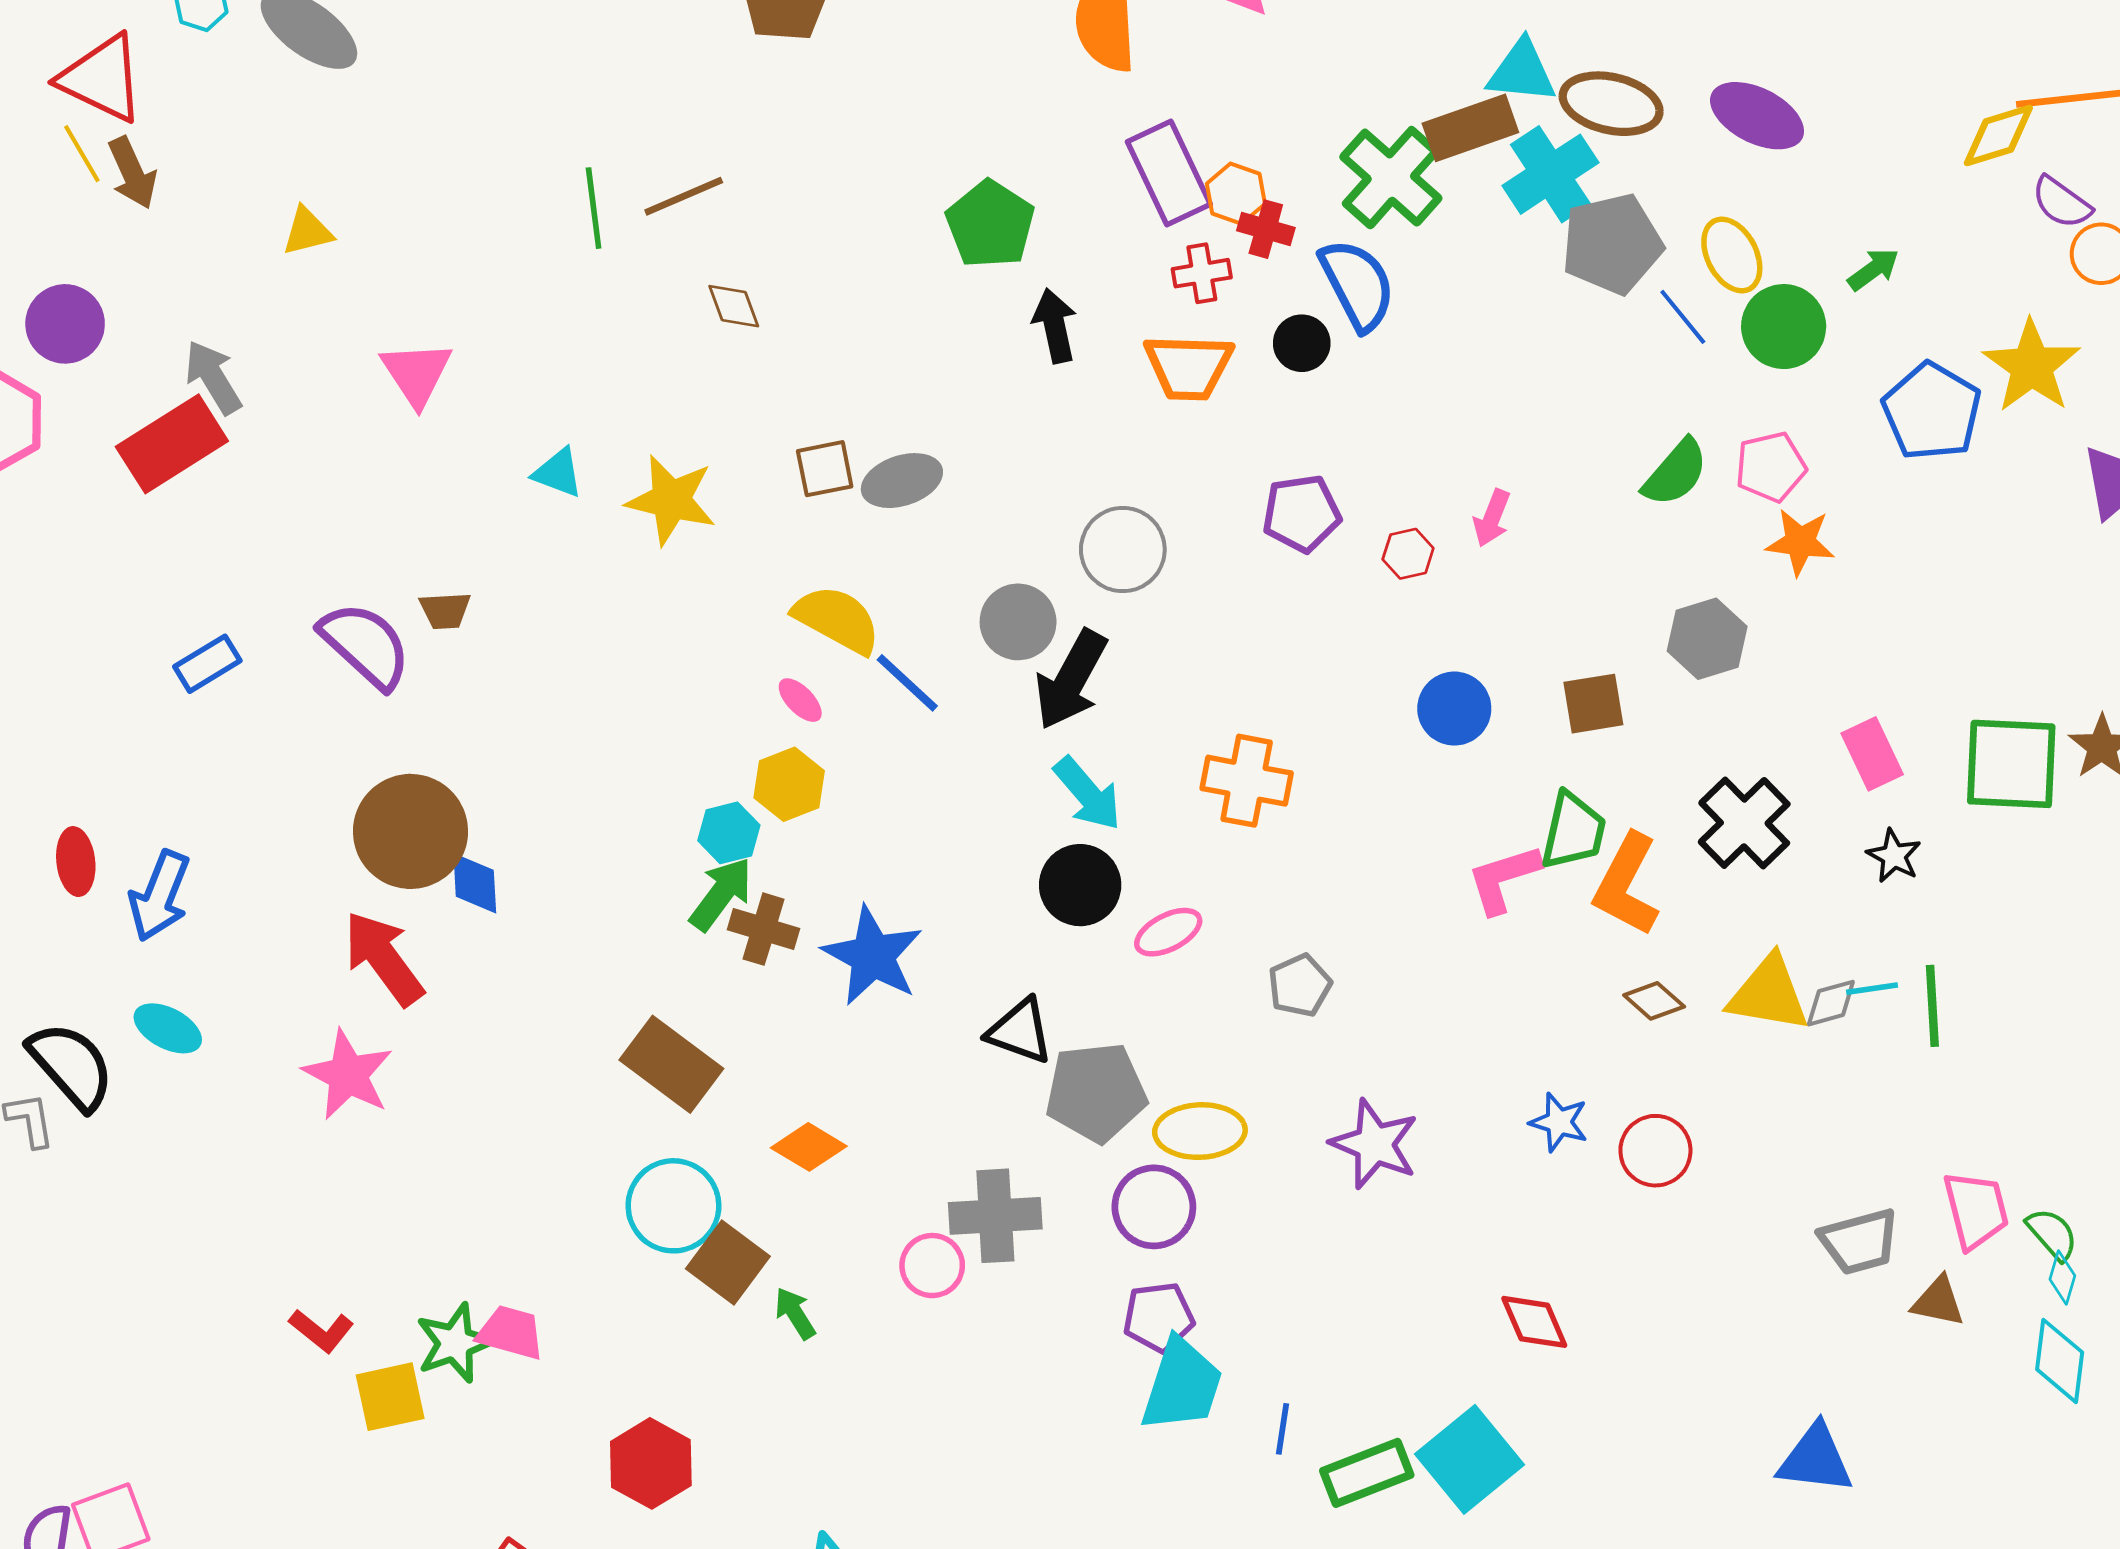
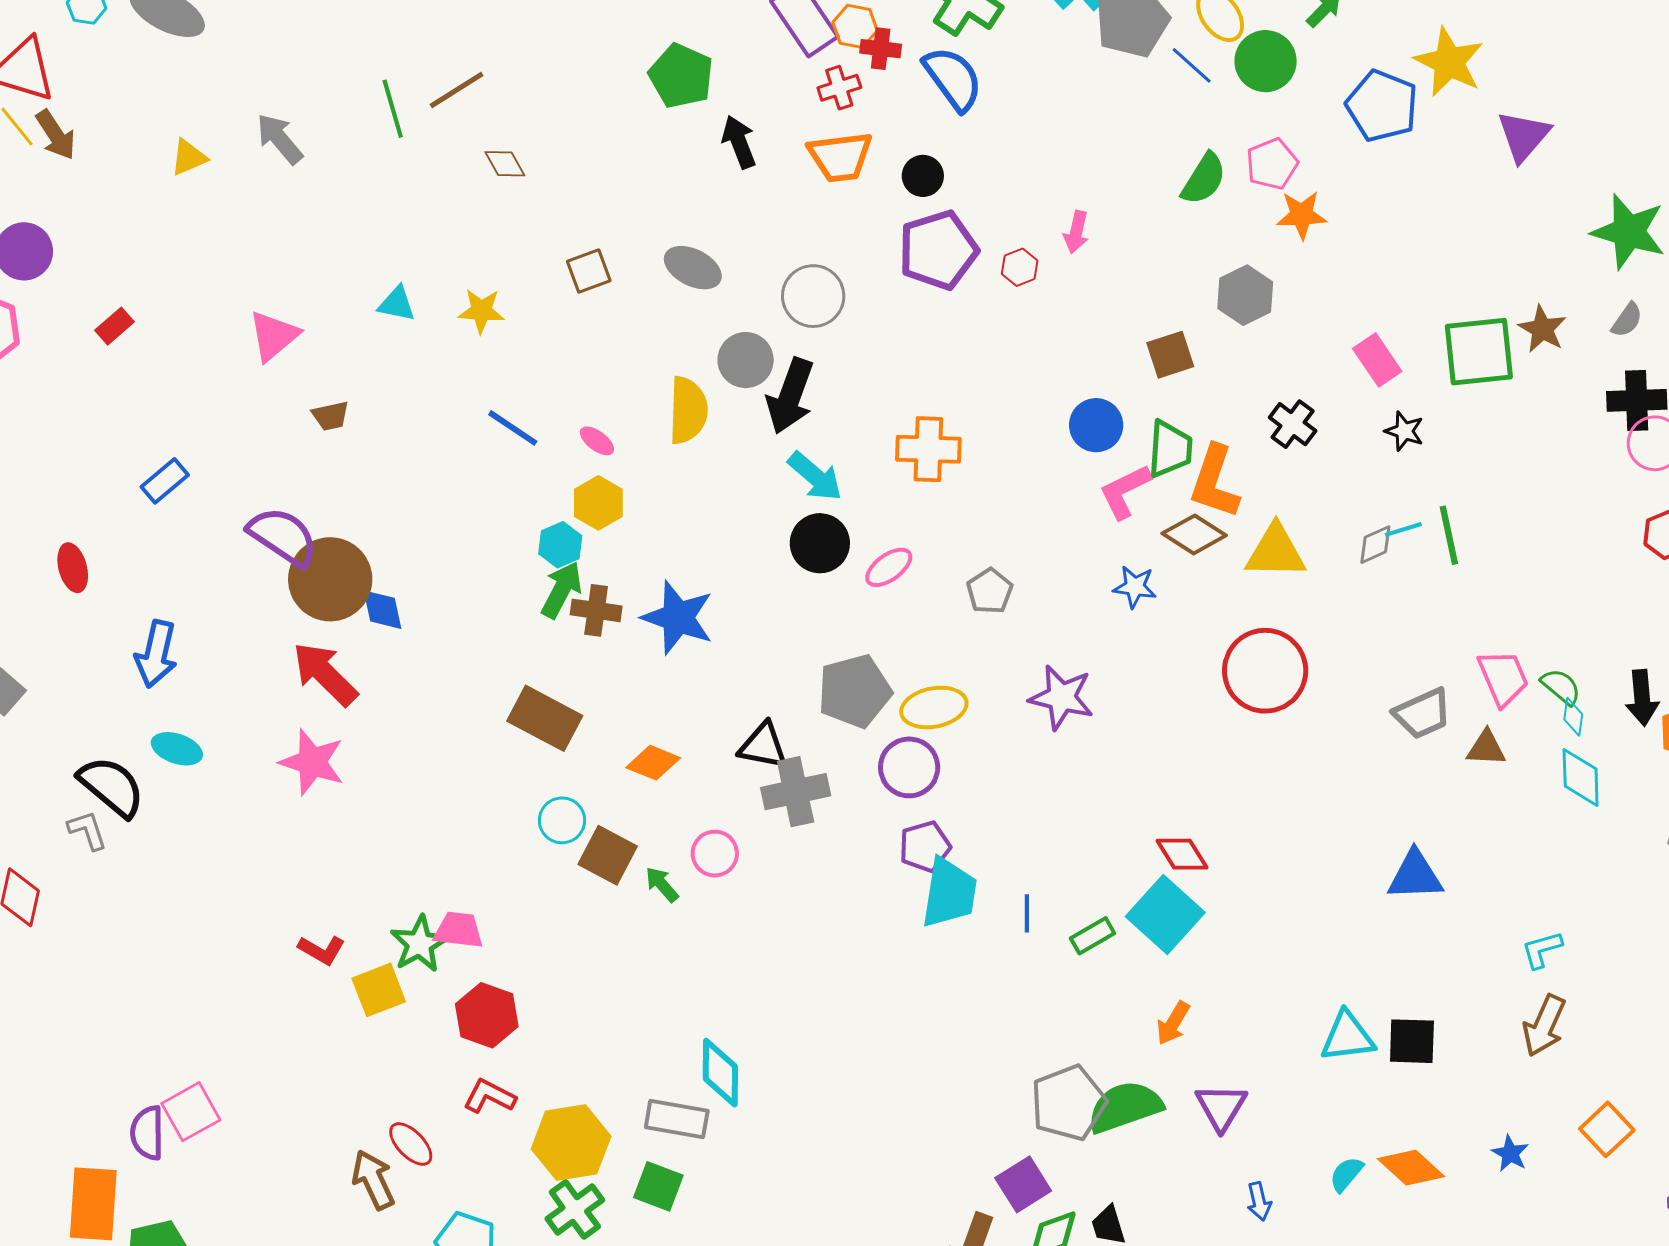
black circle: (1302, 343) -> (923, 176), moved
pink triangle: (417, 373) -> (274, 336), moved, turned 32
gray arrow: (213, 377) -> (280, 139), moved
red rectangle: (172, 444) -> (115, 326), size x0.5
gray ellipse: (902, 481) -> (693, 268), moved, turned 54
yellow star: (671, 500) -> (481, 311), size x0.7
purple pentagon: (1302, 513) -> (938, 250), size x1.4
yellow semicircle: (837, 619) -> (688, 410), moved, turned 72
purple semicircle: (365, 645) -> (283, 537), moved
blue line: (907, 683) -> (513, 428), moved
blue circle: (1454, 709) -> (1096, 425), moved
black cross: (1744, 823) -> (1293, 424), size x0.7
red ellipse: (76, 862) -> (73, 568), moved
yellow triangle: (1769, 994) -> (1276, 552), moved
brown diamond: (1654, 1001) -> (1194, 534), moved, size x1.4
black triangle: (1020, 1031) -> (763, 746), moved
blue star: (1559, 1122) -> (1135, 587), moved
red circle: (1655, 1151) -> (1265, 671), size x1.6
cyan circle: (673, 1206) -> (562, 820), size x0.7
pink circle: (932, 1266) -> (715, 854), moved
red diamond: (1534, 1322) -> (1182, 854), moved
red hexagon: (651, 1463) -> (487, 1015), moved
green rectangle: (1367, 1473) -> (1093, 936), size x0.7

